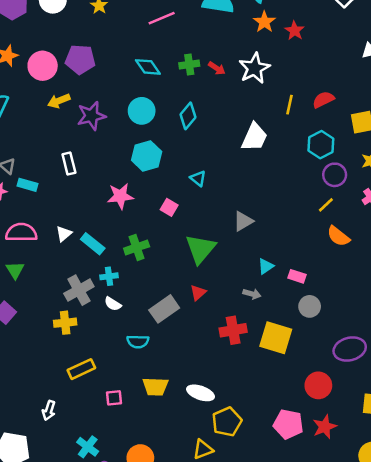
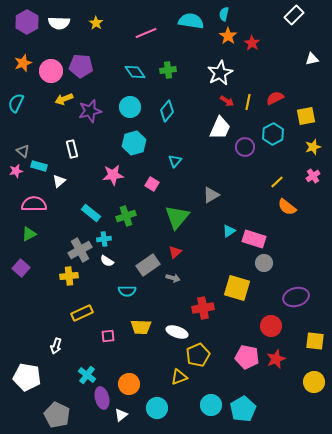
red arrow: (217, 68) -> (227, 101), moved
purple circle: (335, 175) -> (245, 147), moved
cyan triangle: (198, 179) -> (175, 161), turned 32
white triangle: (64, 234) -> (59, 181), moved
green triangle: (15, 270) -> (29, 234), turned 35
pink rectangle: (297, 276) -> (254, 239), size x1.6
gray arrow: (252, 294) -> (173, 278), moved
red cross: (233, 330) -> (203, 308), moved

